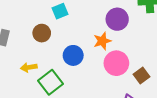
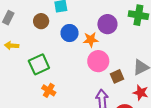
blue circle: (73, 55) -> (70, 33), moved
yellow arrow: (29, 67) -> (12, 46), moved

